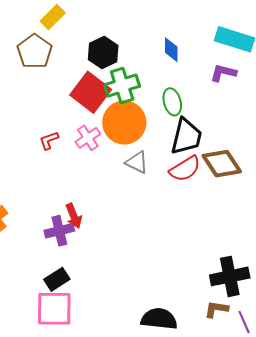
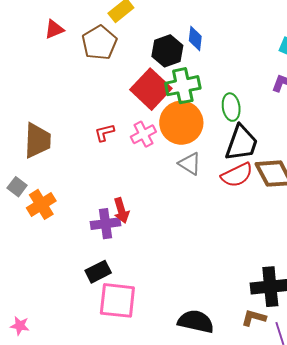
blue diamond: (171, 50) -> (195, 39), moved
pink square: (54, 309) -> (117, 300), moved

